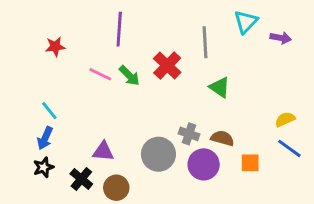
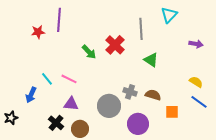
purple line: (119, 29) -> (59, 20), moved
purple arrow: (281, 38) -> (196, 44), moved
pink line: (100, 74) -> (69, 79), moved
cyan line: (49, 111) -> (47, 79), moved
yellow semicircle: (285, 119) -> (196, 82), turned 56
purple circle: (204, 164) -> (138, 124), moved
black star: (44, 167) -> (11, 118), moved

